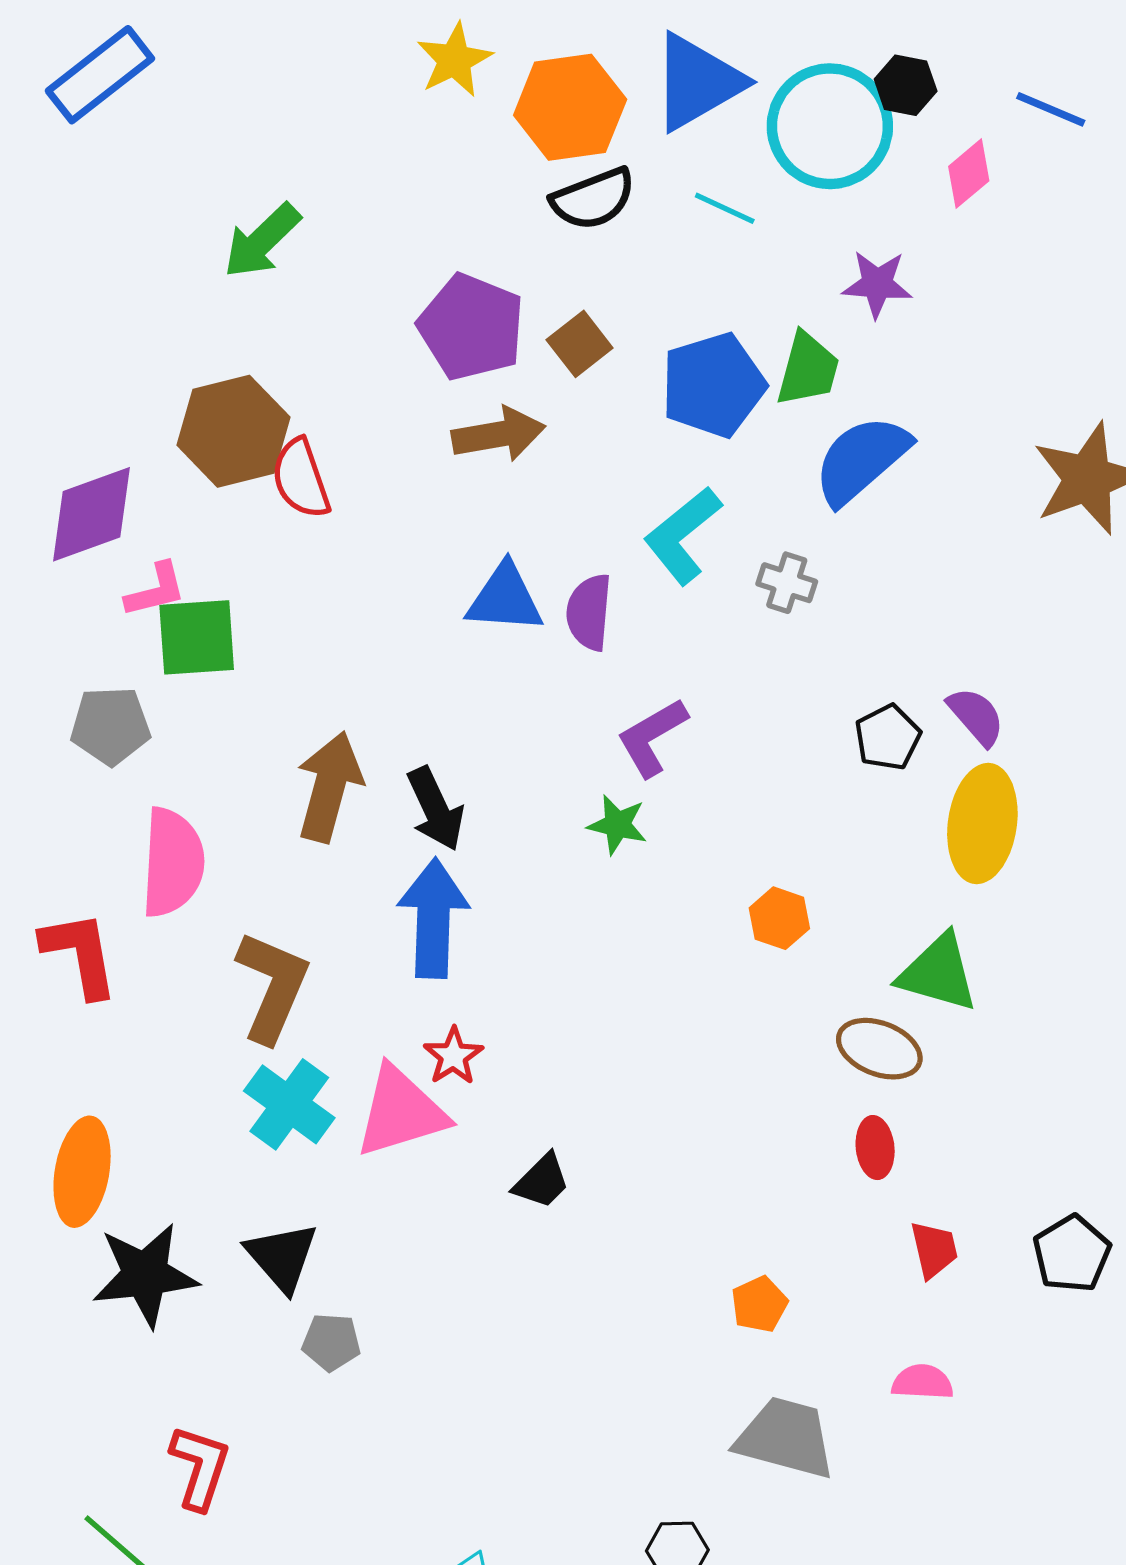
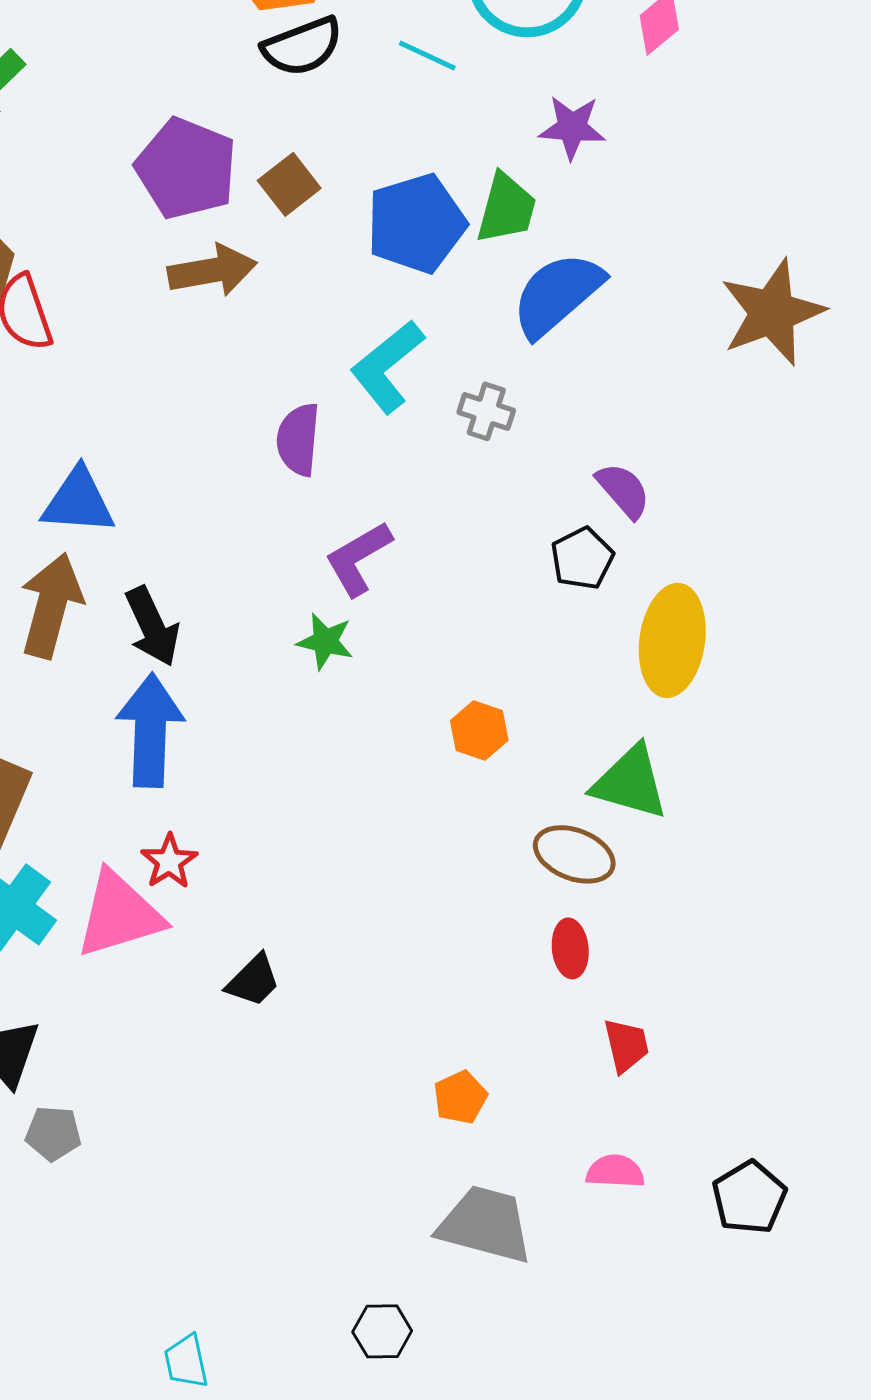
blue triangle: (505, 598) -> (78, 501), moved
purple semicircle: (976, 716) -> (623, 490), moved
black pentagon: (1072, 1254) -> (749, 1197), moved

